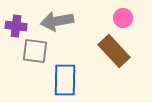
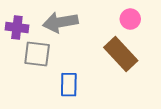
blue rectangle: (65, 80) -> (69, 85), size x0.7

